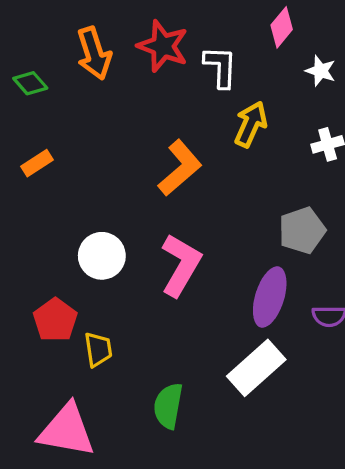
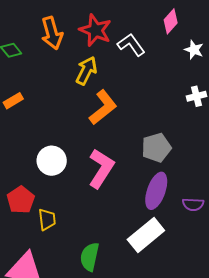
white L-shape: (221, 67) -> (131, 45), turned -40
yellow arrow: (251, 124) -> (86, 71), moved
gray pentagon: (302, 230) -> (156, 148), moved

